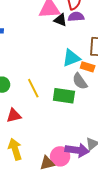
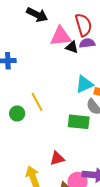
yellow line: (33, 88) -> (37, 102), moved
red triangle: (14, 115) -> (57, 158), moved

